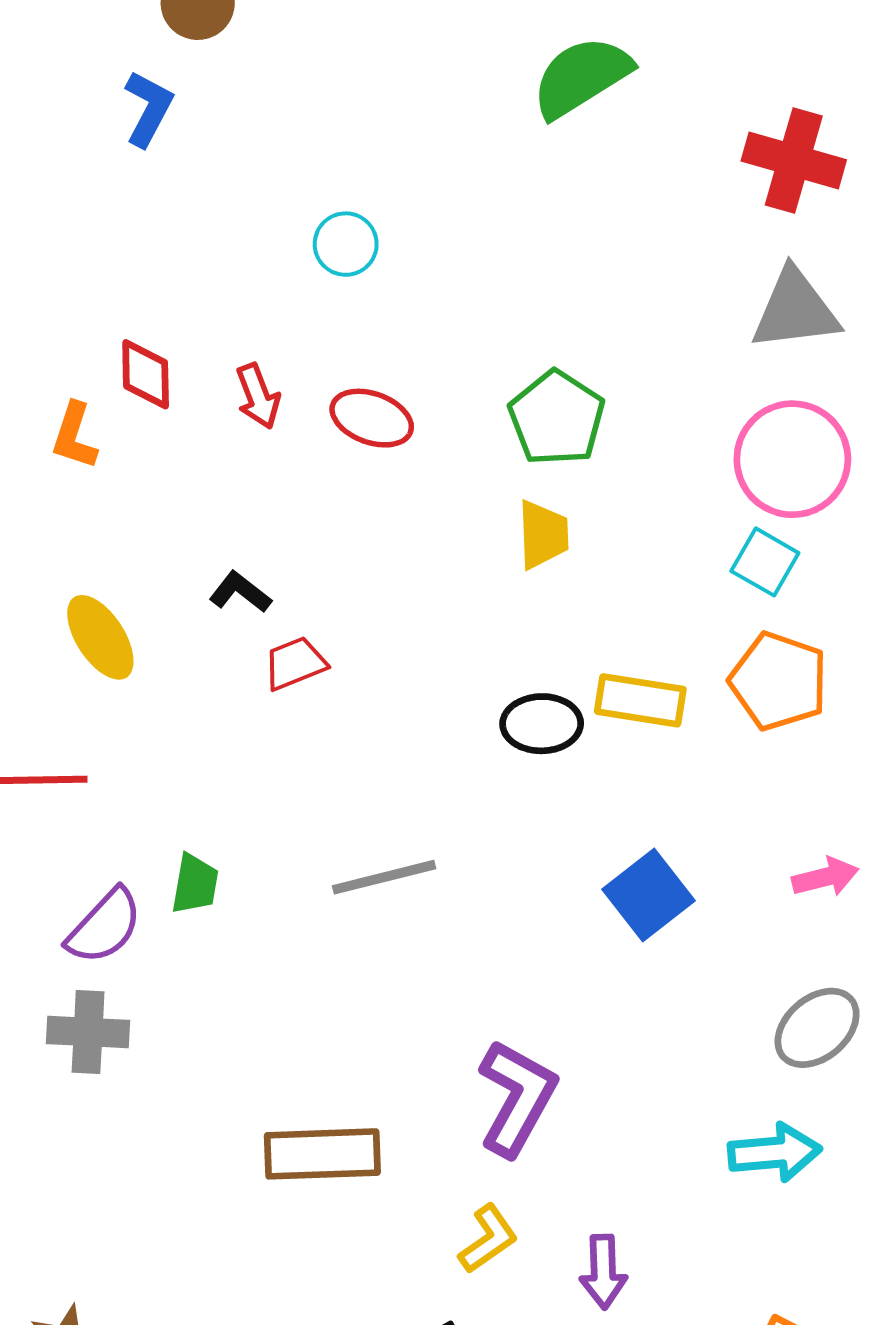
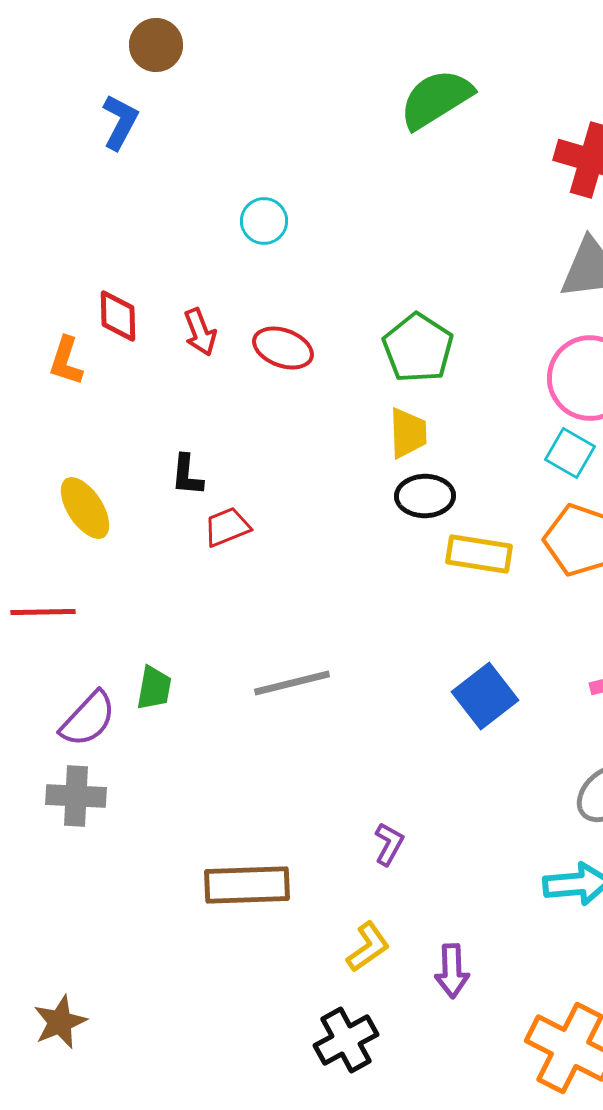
black L-shape: (240, 592) -> (187, 475), turned -123
black ellipse: (542, 724) -> (425, 496), moved
purple L-shape: (517, 1098) -> (389, 844), size x0.5

